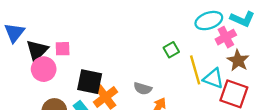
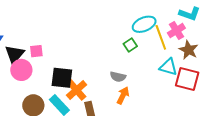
cyan ellipse: (209, 21) -> (144, 24), moved
yellow line: (195, 70) -> (161, 37), moved
gray semicircle: (143, 89) -> (118, 77), moved

